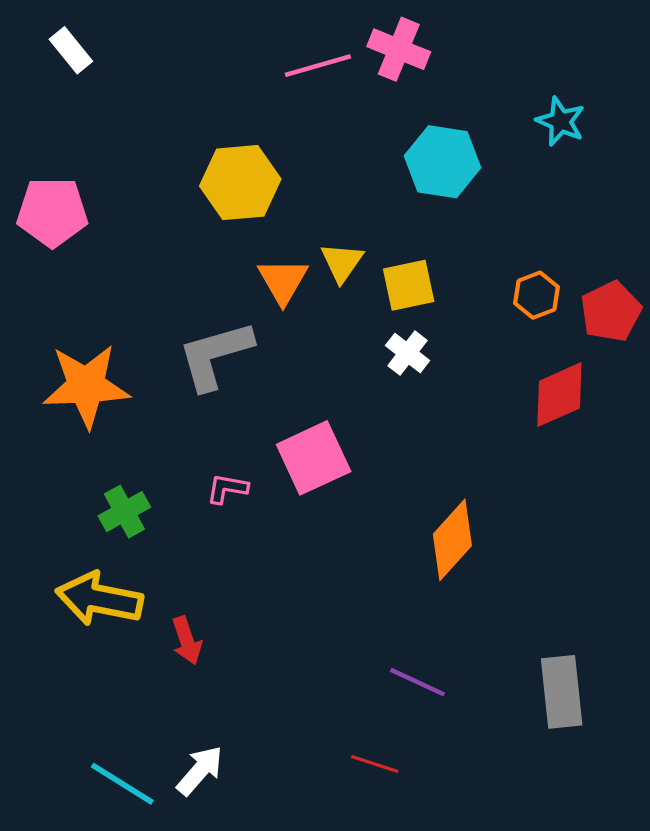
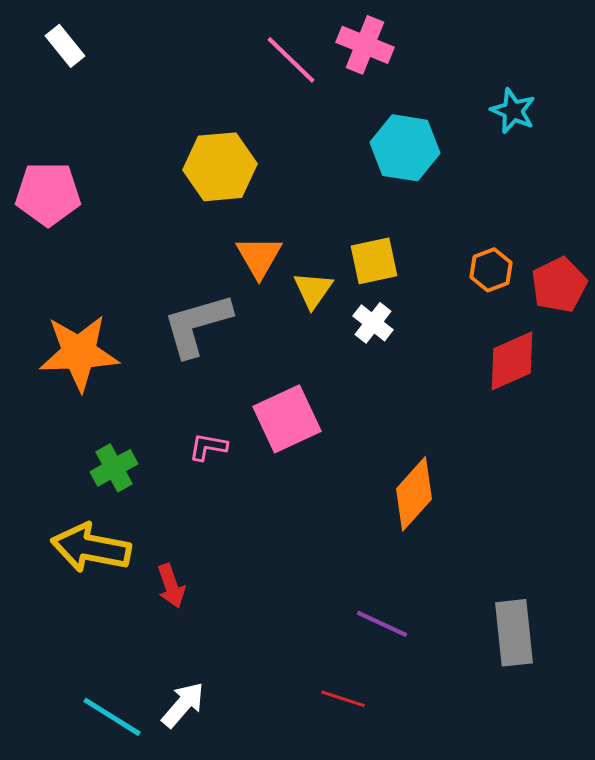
pink line: (318, 66) -> (291, 60), turned 60
yellow triangle: (342, 262) -> (313, 290), moved

